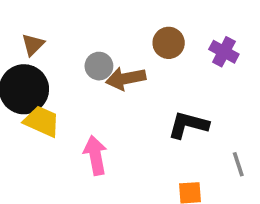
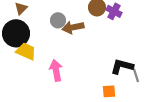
purple cross: (224, 52) -> (114, 11), moved
black L-shape: (188, 125) -> (122, 66), moved

